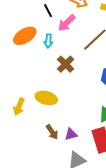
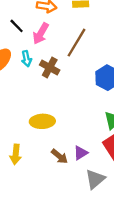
brown cross: (66, 64) -> (50, 68), moved
yellow arrow: (19, 107) -> (16, 154), moved

